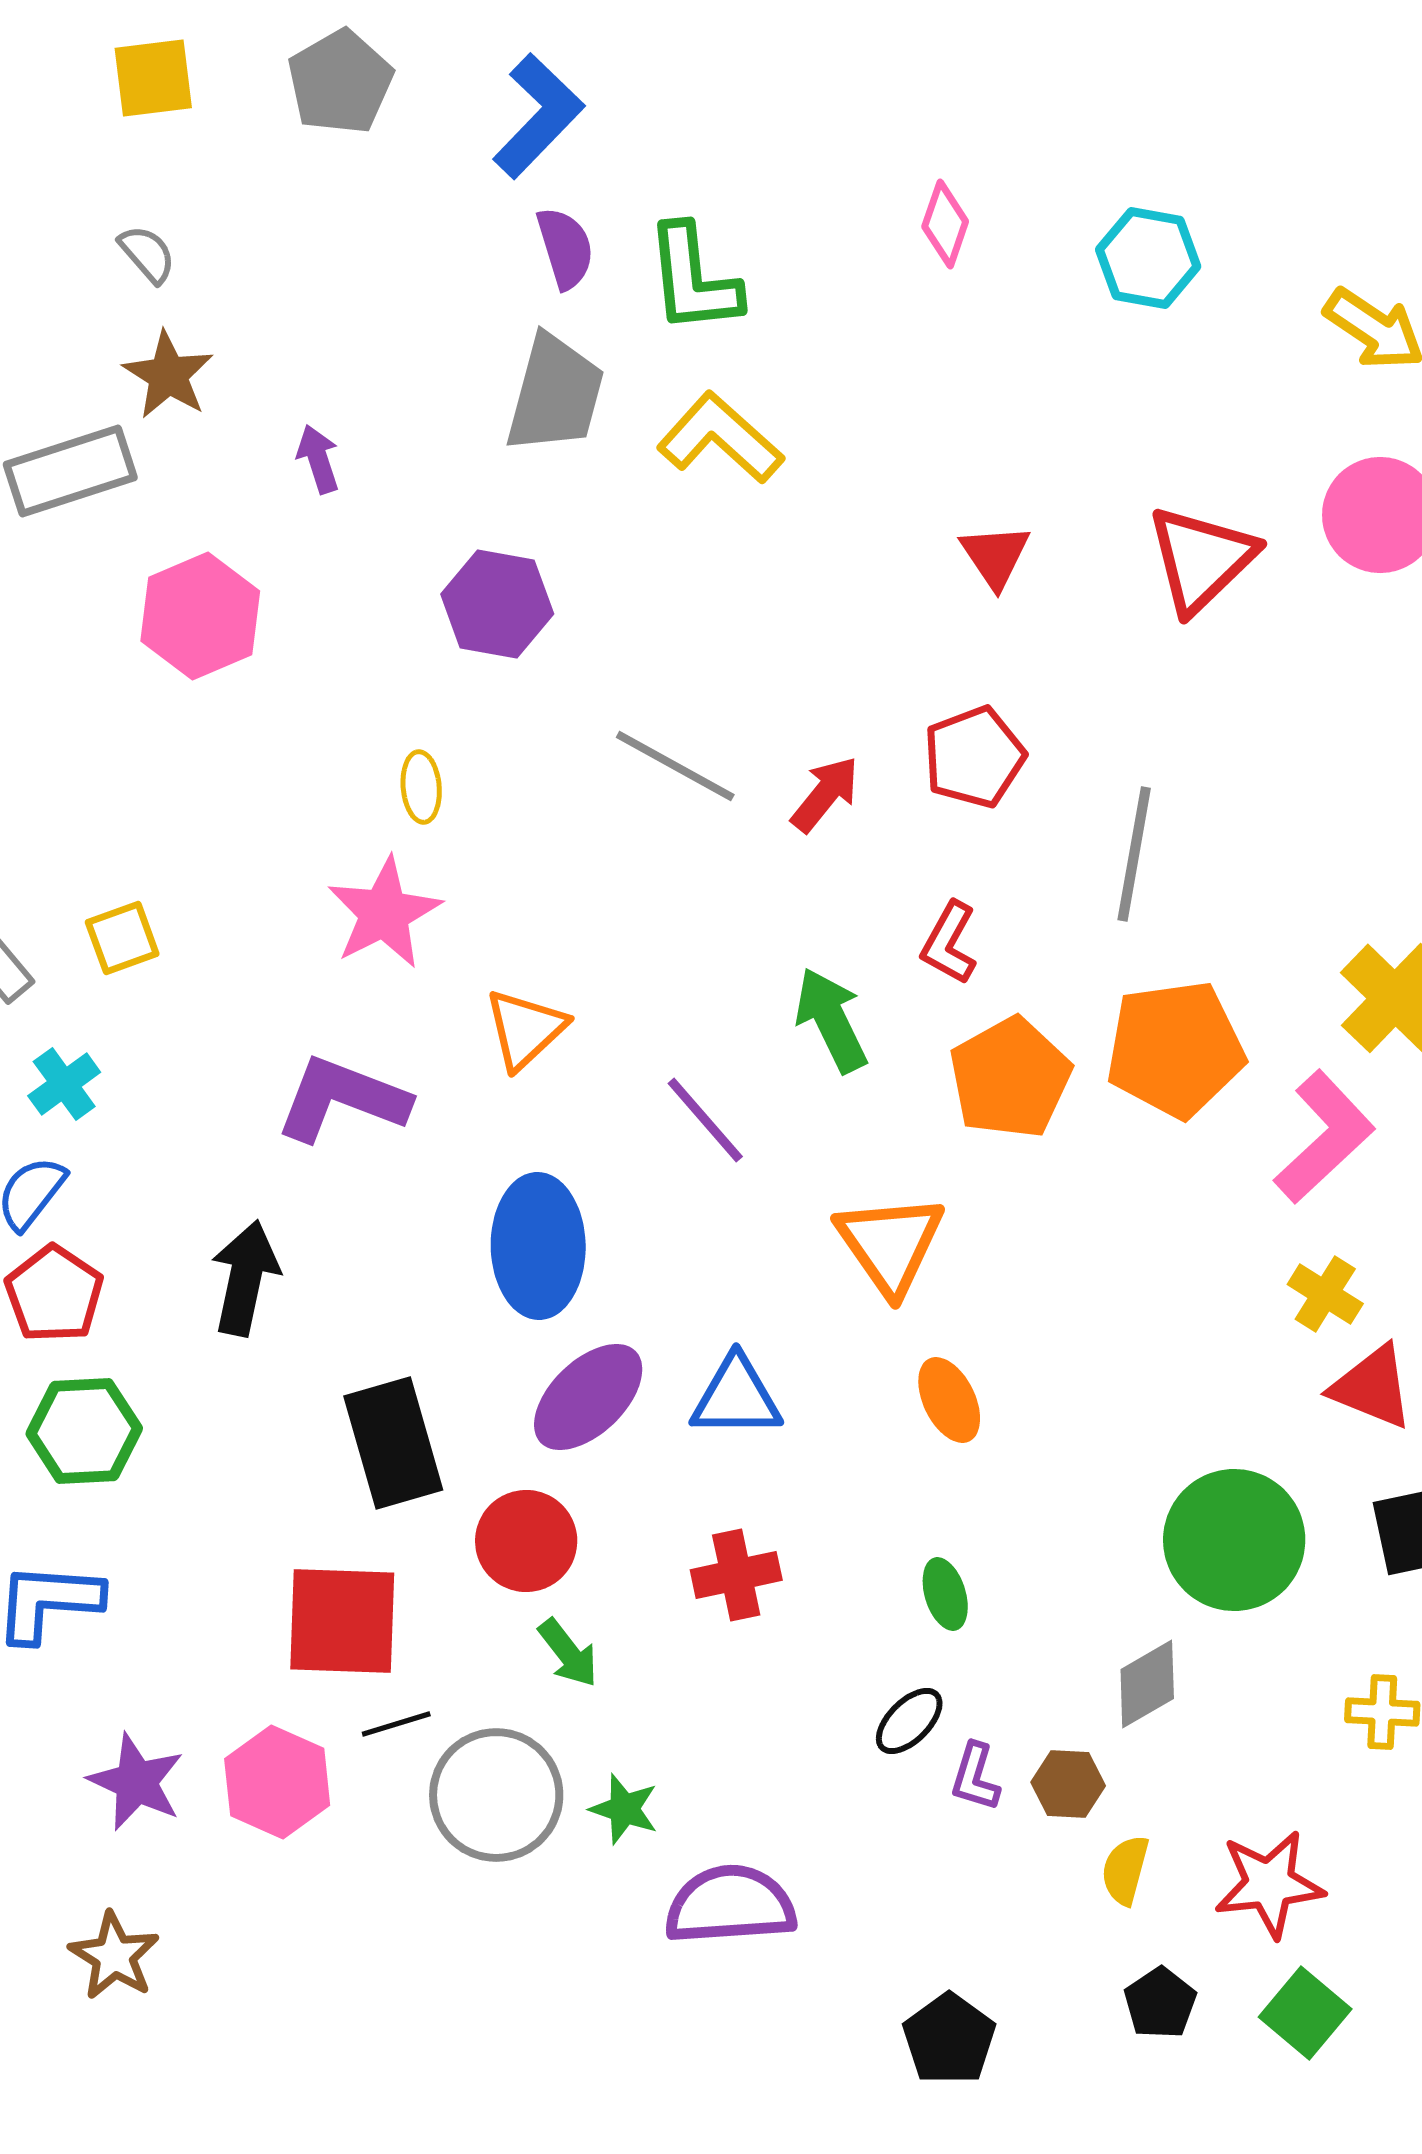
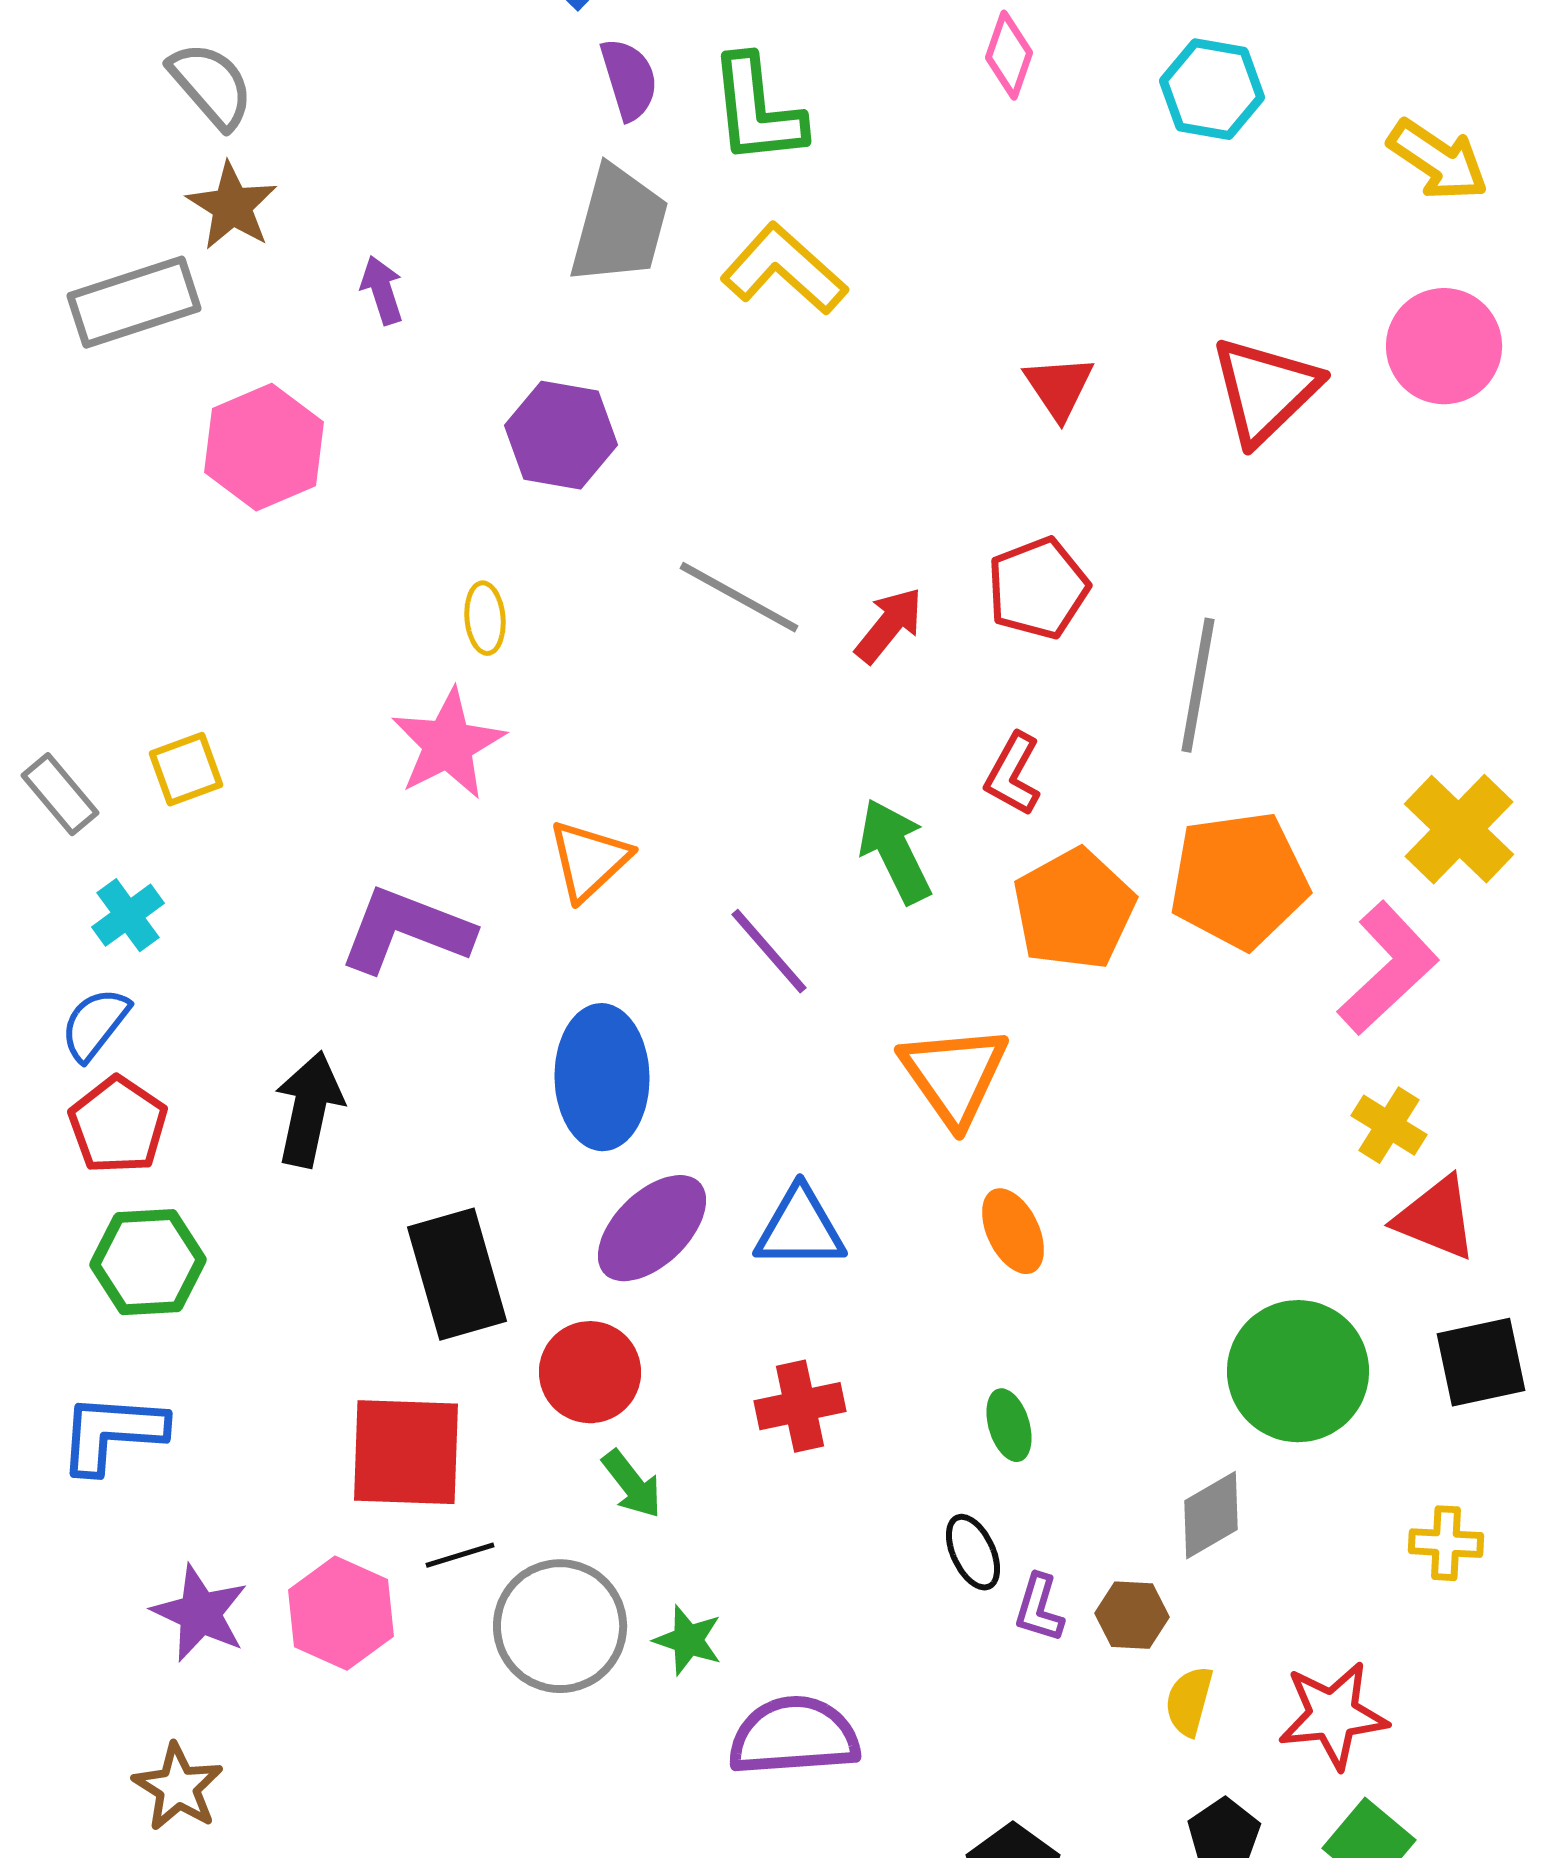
gray semicircle: (147, 254) -> (211, 85), size x1.5
black ellipse: (909, 1721) -> (973, 1552), turned -70

